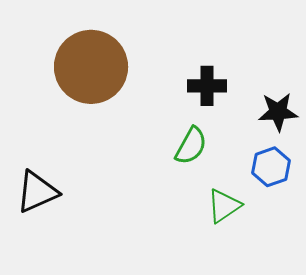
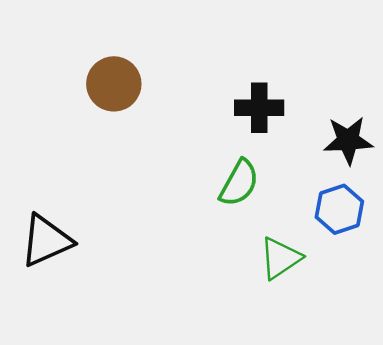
brown circle: (91, 67) -> (114, 84), size x0.6

